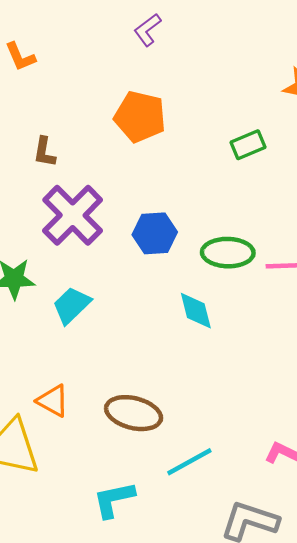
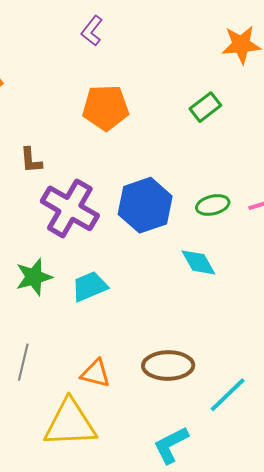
blue hexagon: (155, 233) -> (145, 205), size x1.4
green ellipse: (228, 253) -> (213, 205), size x0.7
cyan trapezoid: (72, 305) -> (90, 286), turned 36

